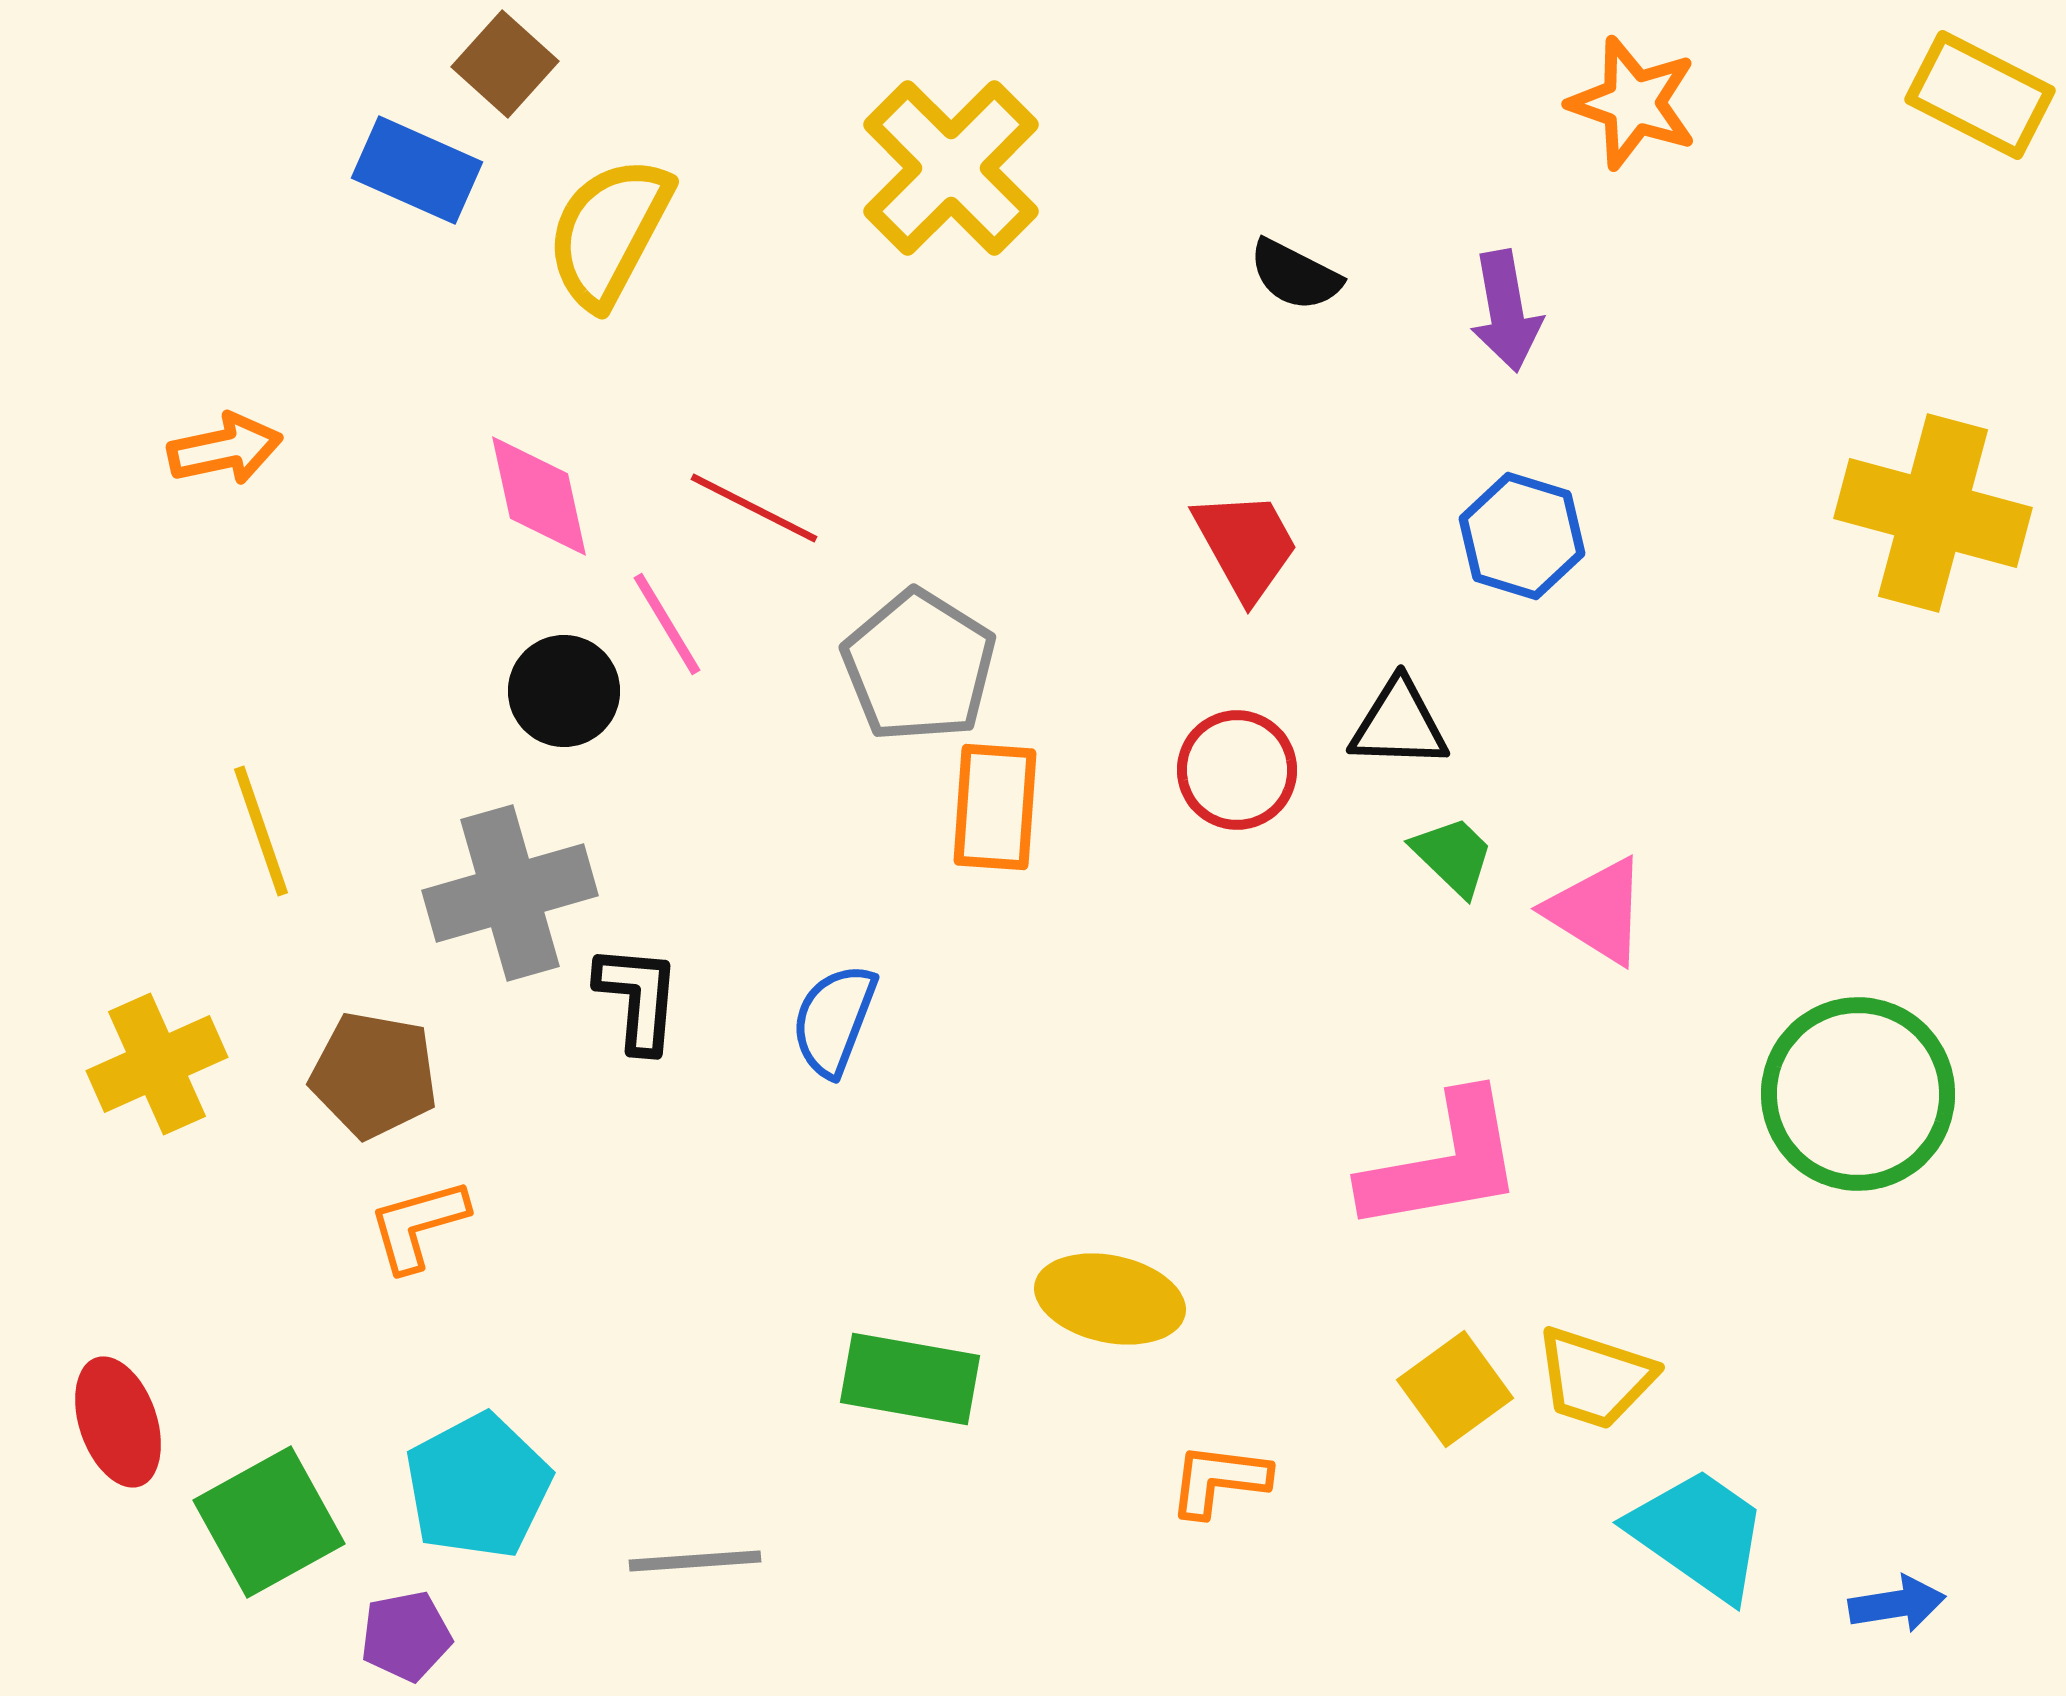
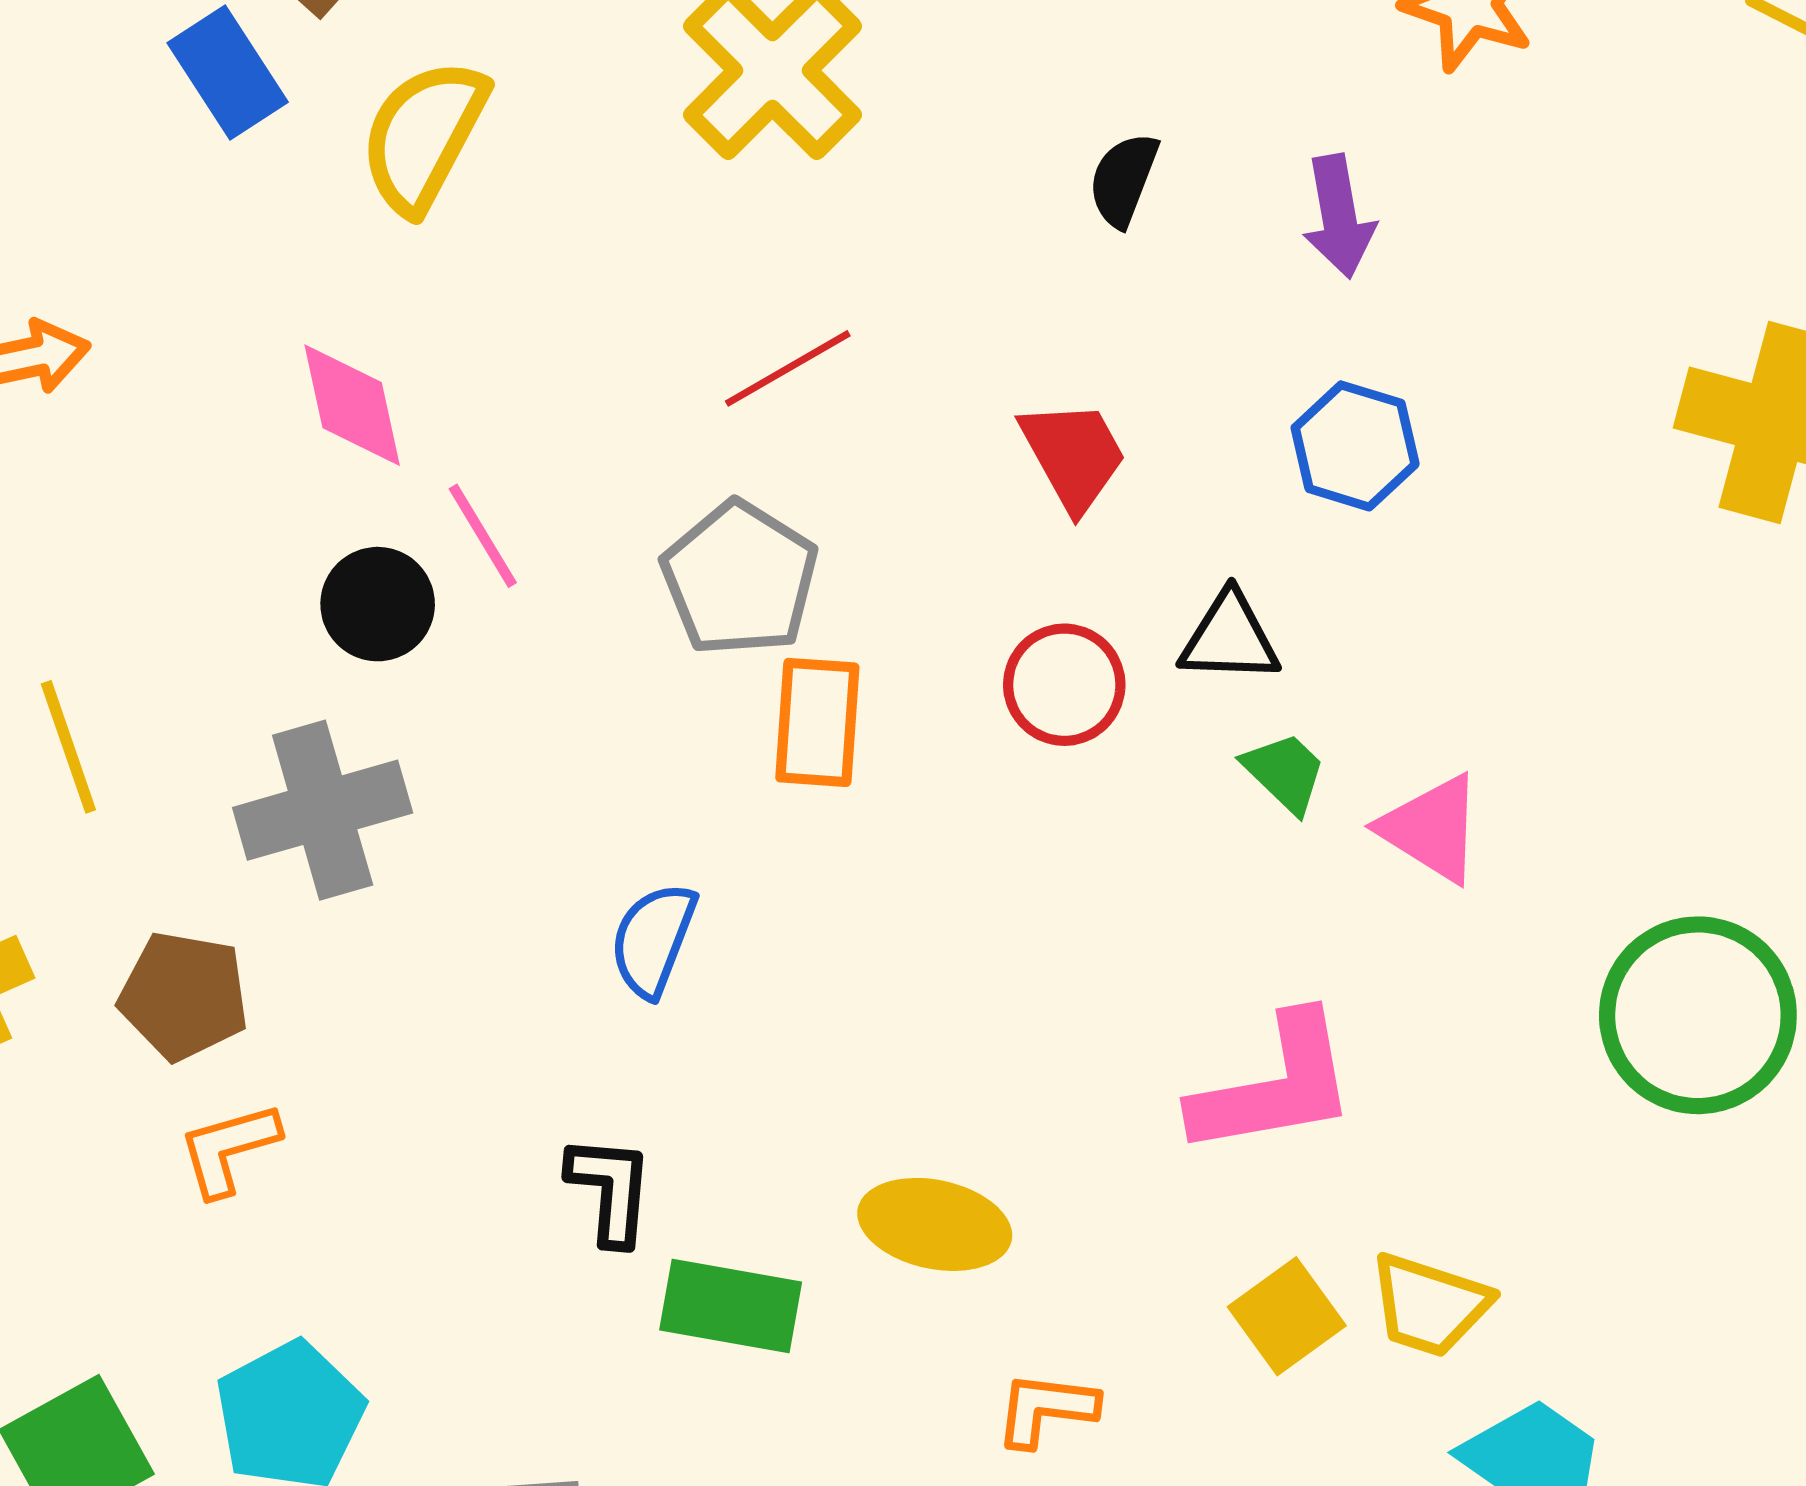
blue rectangle: (417, 170) -> (228, 73), turned 33
black semicircle: (1295, 275) -> (1123, 180), turned 84
red line: (754, 508) -> (788, 368), moved, turned -57
black L-shape: (638, 998) -> (610, 1190), moved

